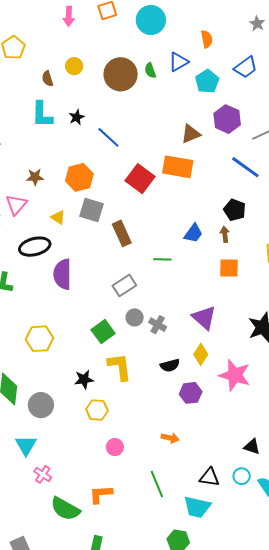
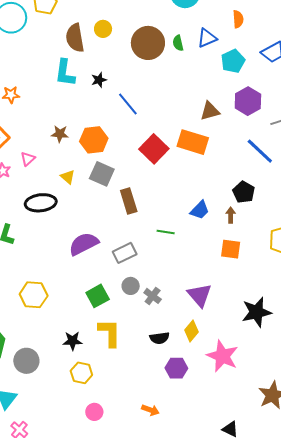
brown semicircle: (47, 79) -> (75, 38), size x1.8
brown star: (35, 177) -> (60, 134), moved
pink triangle: (16, 205) -> (28, 159), size x0.7
purple semicircle: (62, 274) -> (84, 244), moved, turned 56

